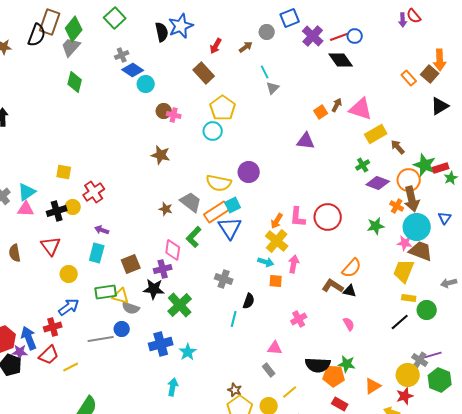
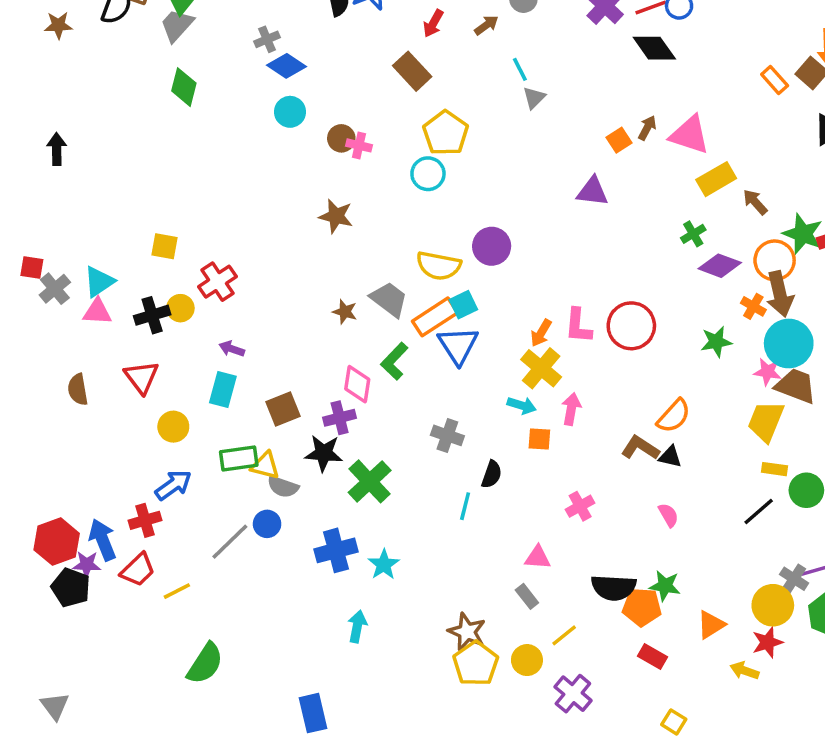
cyan circle: (146, 84) -> (290, 112), moved
gray line: (101, 339) -> (230, 542), turned -35
brown star: (235, 390) -> (467, 632), size x1.5

